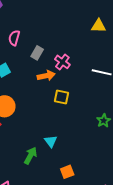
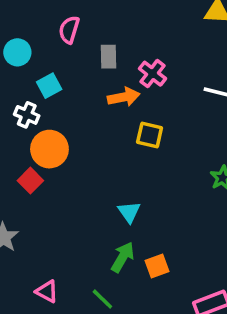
gray rectangle: (37, 53) -> (109, 57), turned -32
green arrow: (30, 156) -> (123, 257), moved

